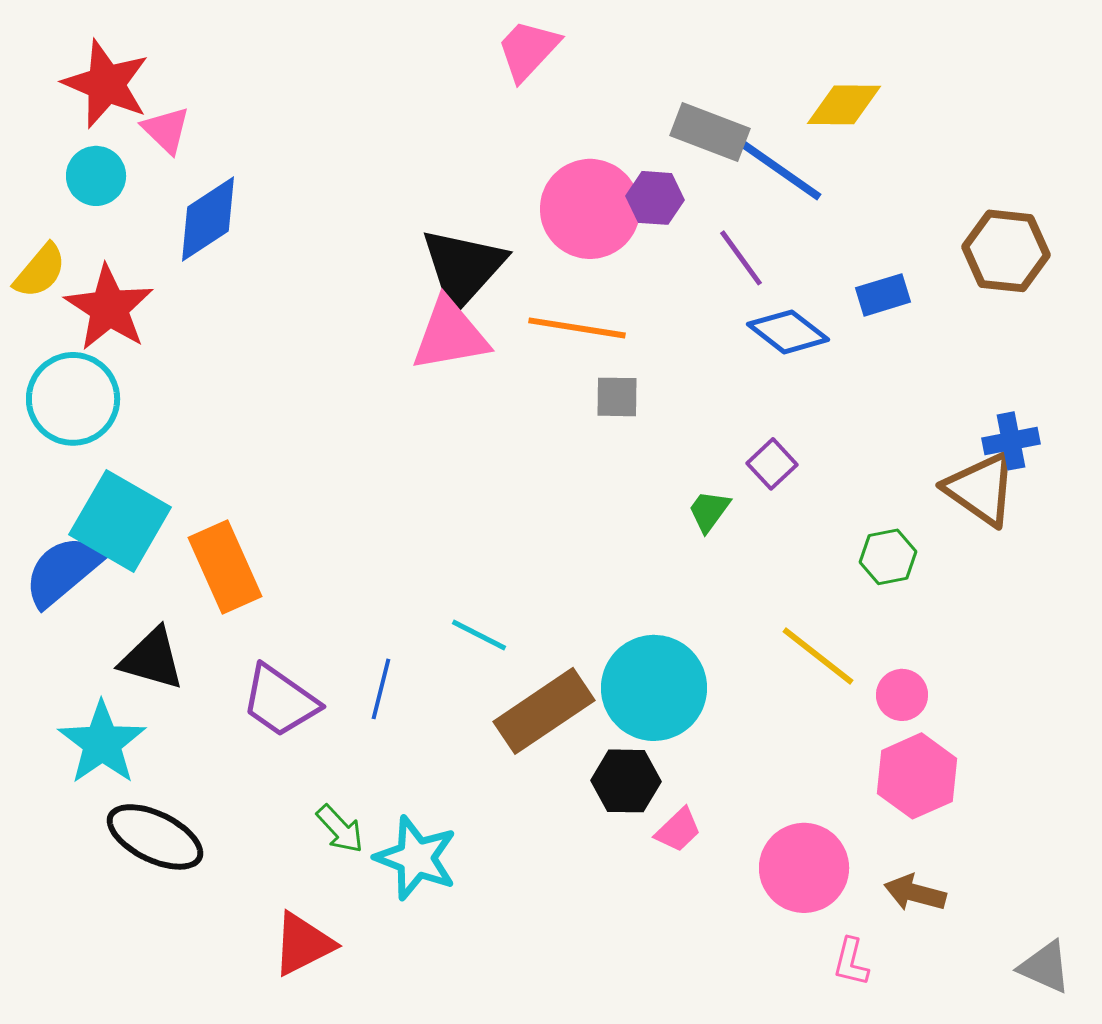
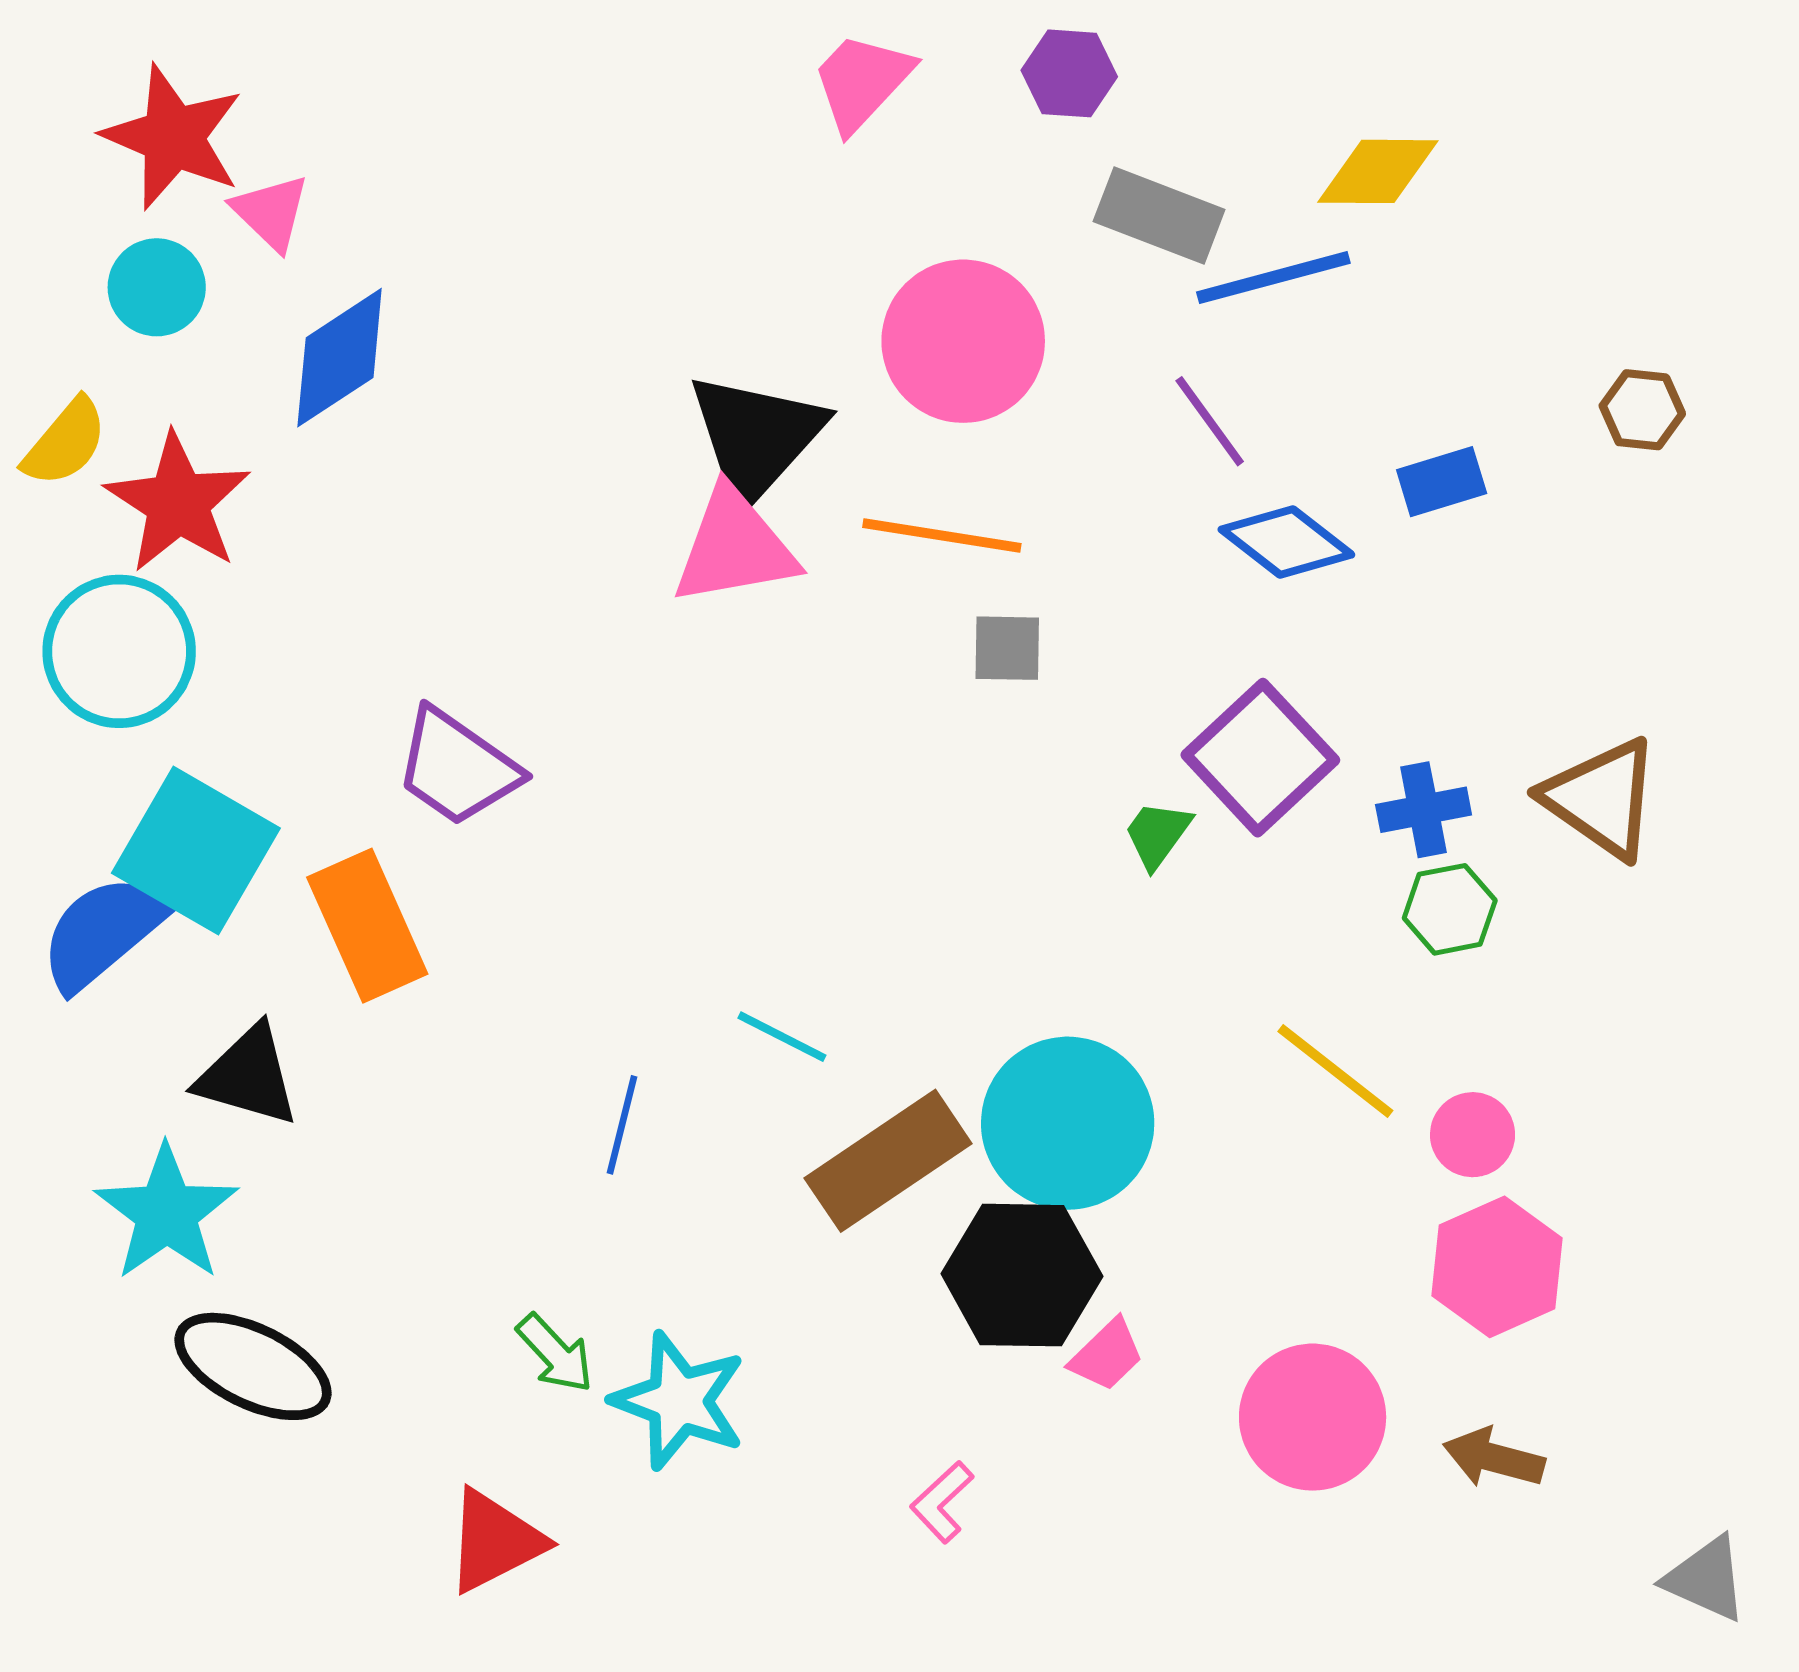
blue line: (780, 170) -> (1273, 278), turned -50
purple hexagon: (655, 198) -> (1069, 73), moved
brown hexagon: (1006, 251) -> (1642, 410), size x0.6
blue cross: (1011, 441) -> (1424, 810), moved
purple square: (772, 464) -> (1260, 758), size x1.8
purple trapezoid: (280, 701) -> (457, 767), moved
black hexagon: (626, 781) -> (1022, 1275), size x1.4
pink L-shape: (851, 962) -> (942, 1502), moved, turned 33

